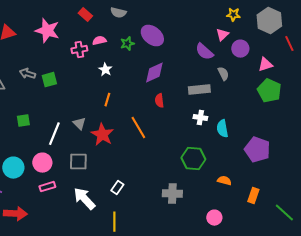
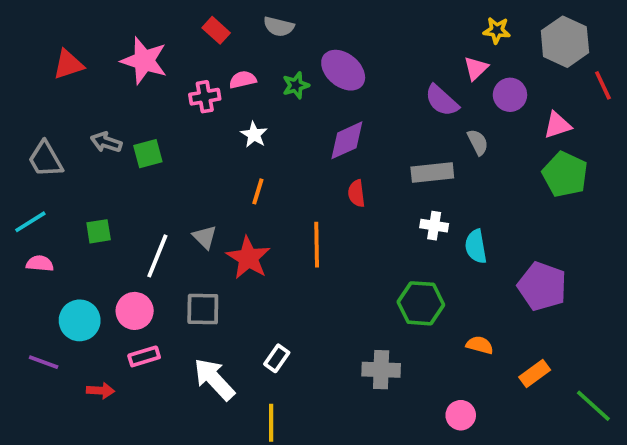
orange line: (138, 128) -> (317, 245), turned 30
orange rectangle: (253, 196) -> (535, 373), turned 35
red arrow: (15, 214) -> (100, 391), moved, size x0.6

